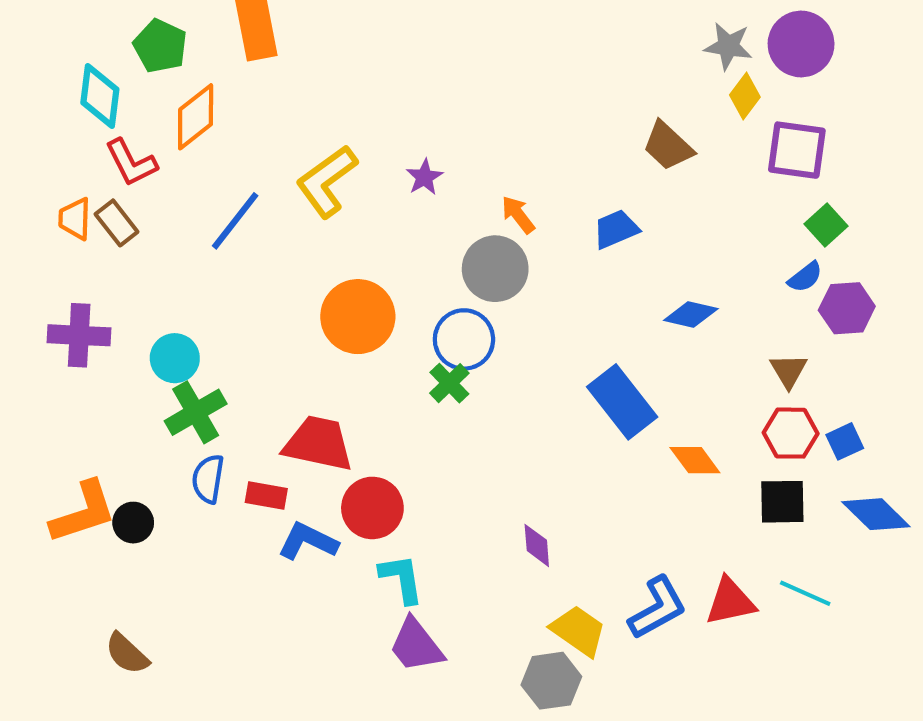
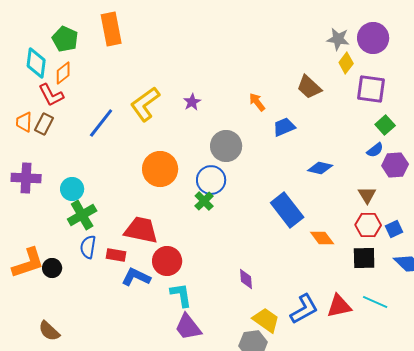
orange diamond: (196, 117) -> (63, 73), moved, size x0.7
orange arrow: (518, 215) -> (257, 102), moved
brown rectangle: (117, 223) -> (44, 124), turned 65

